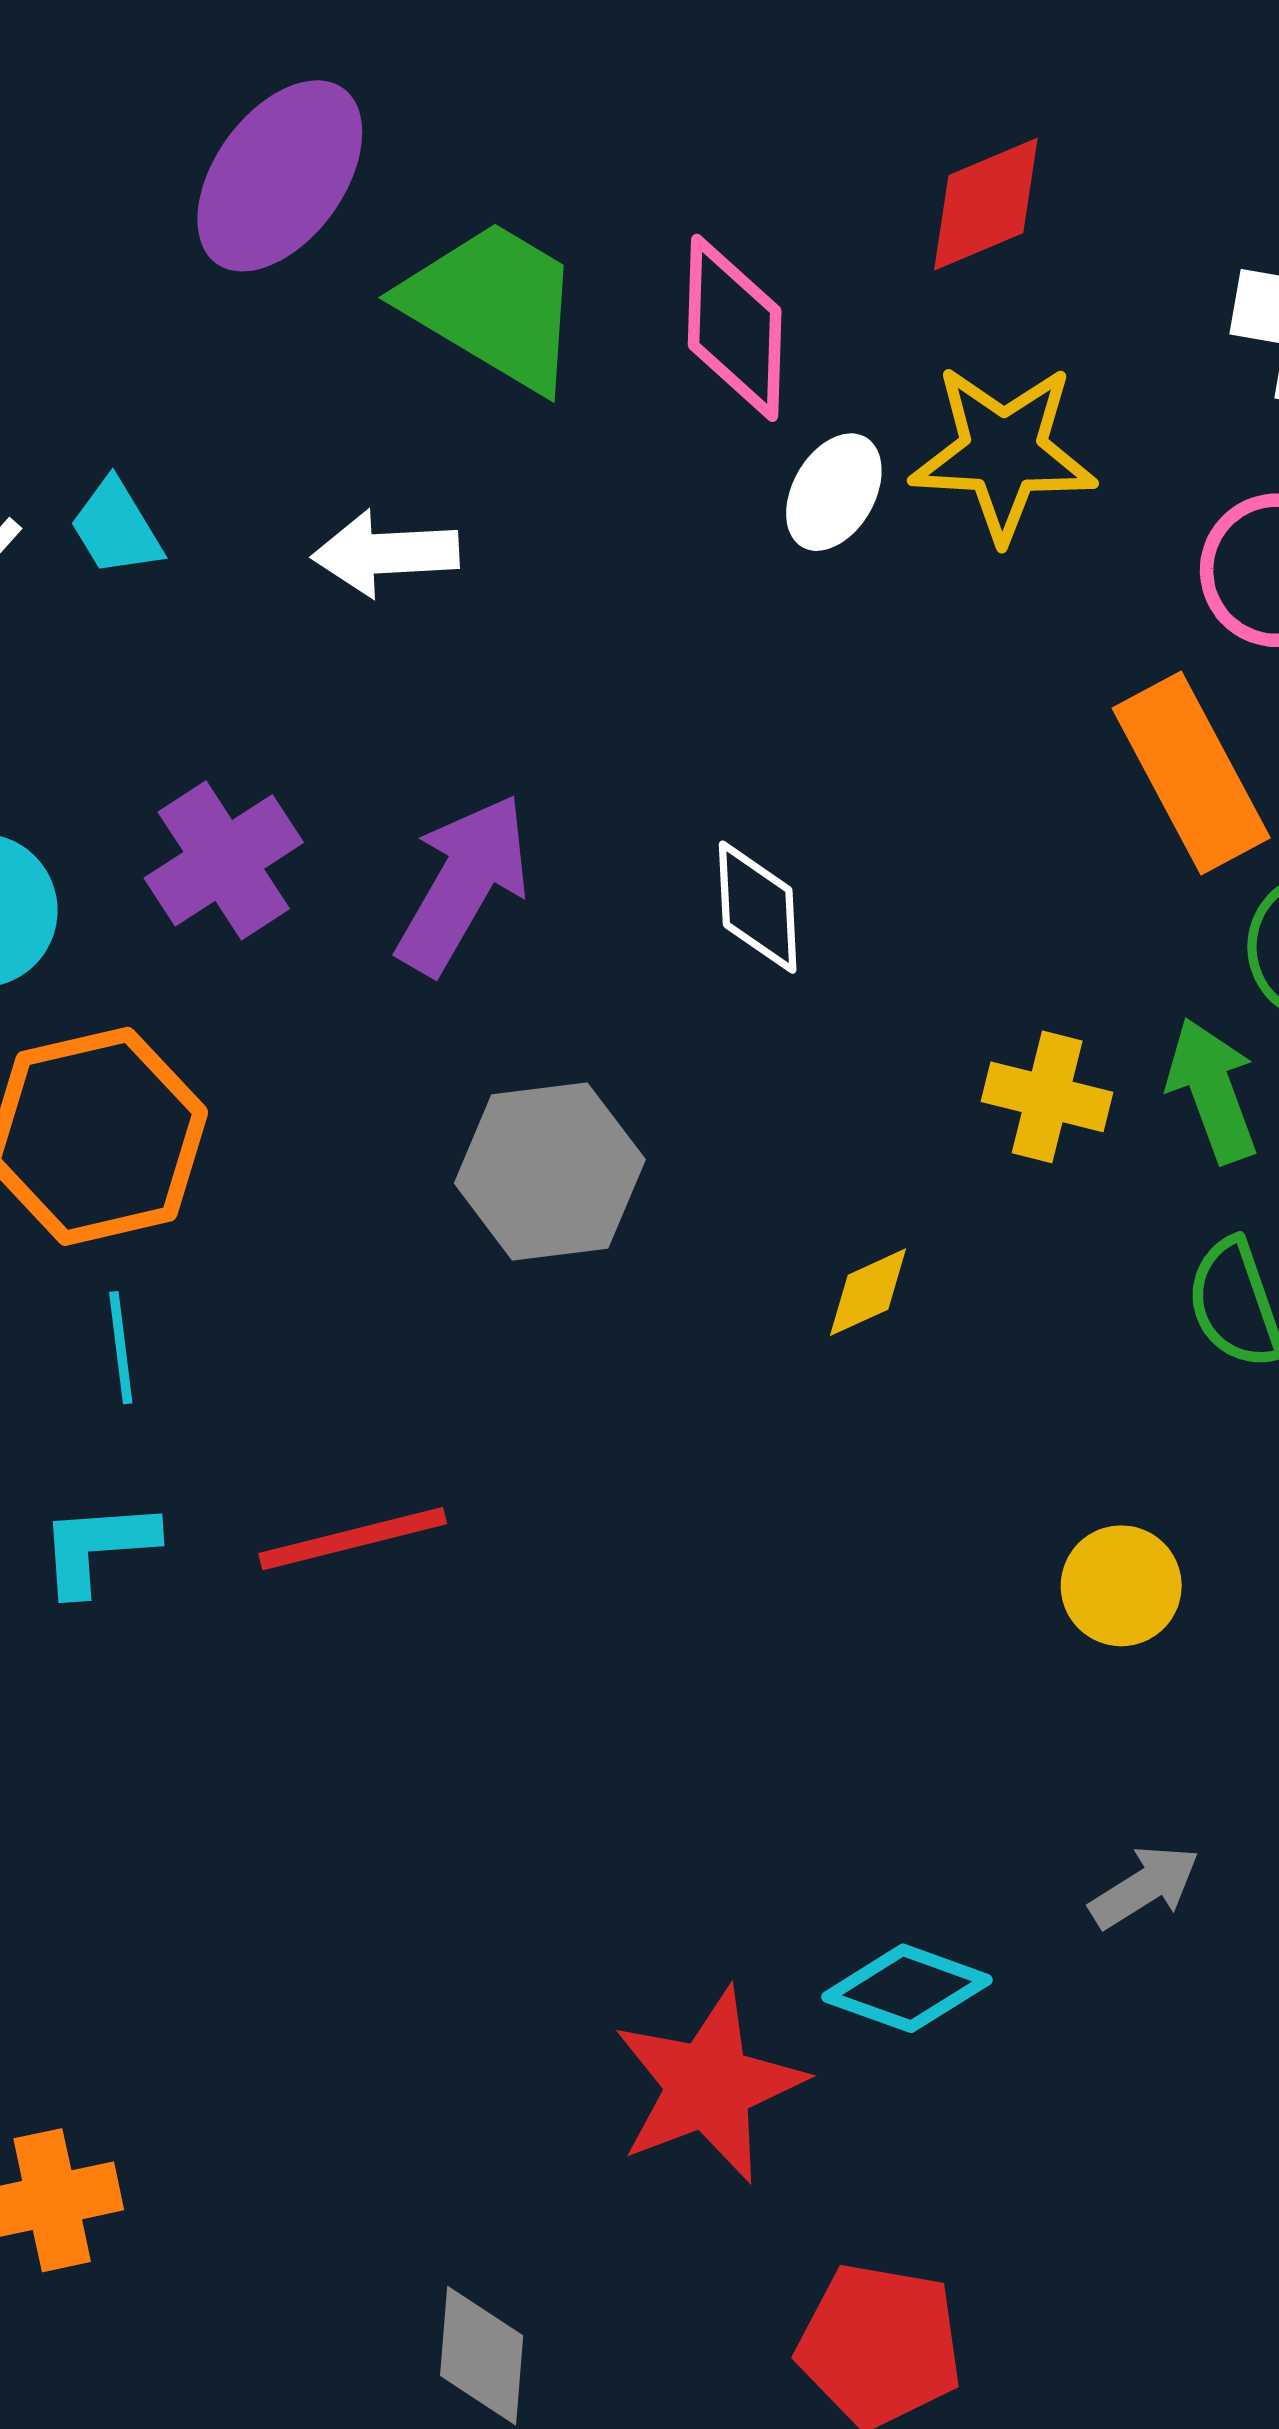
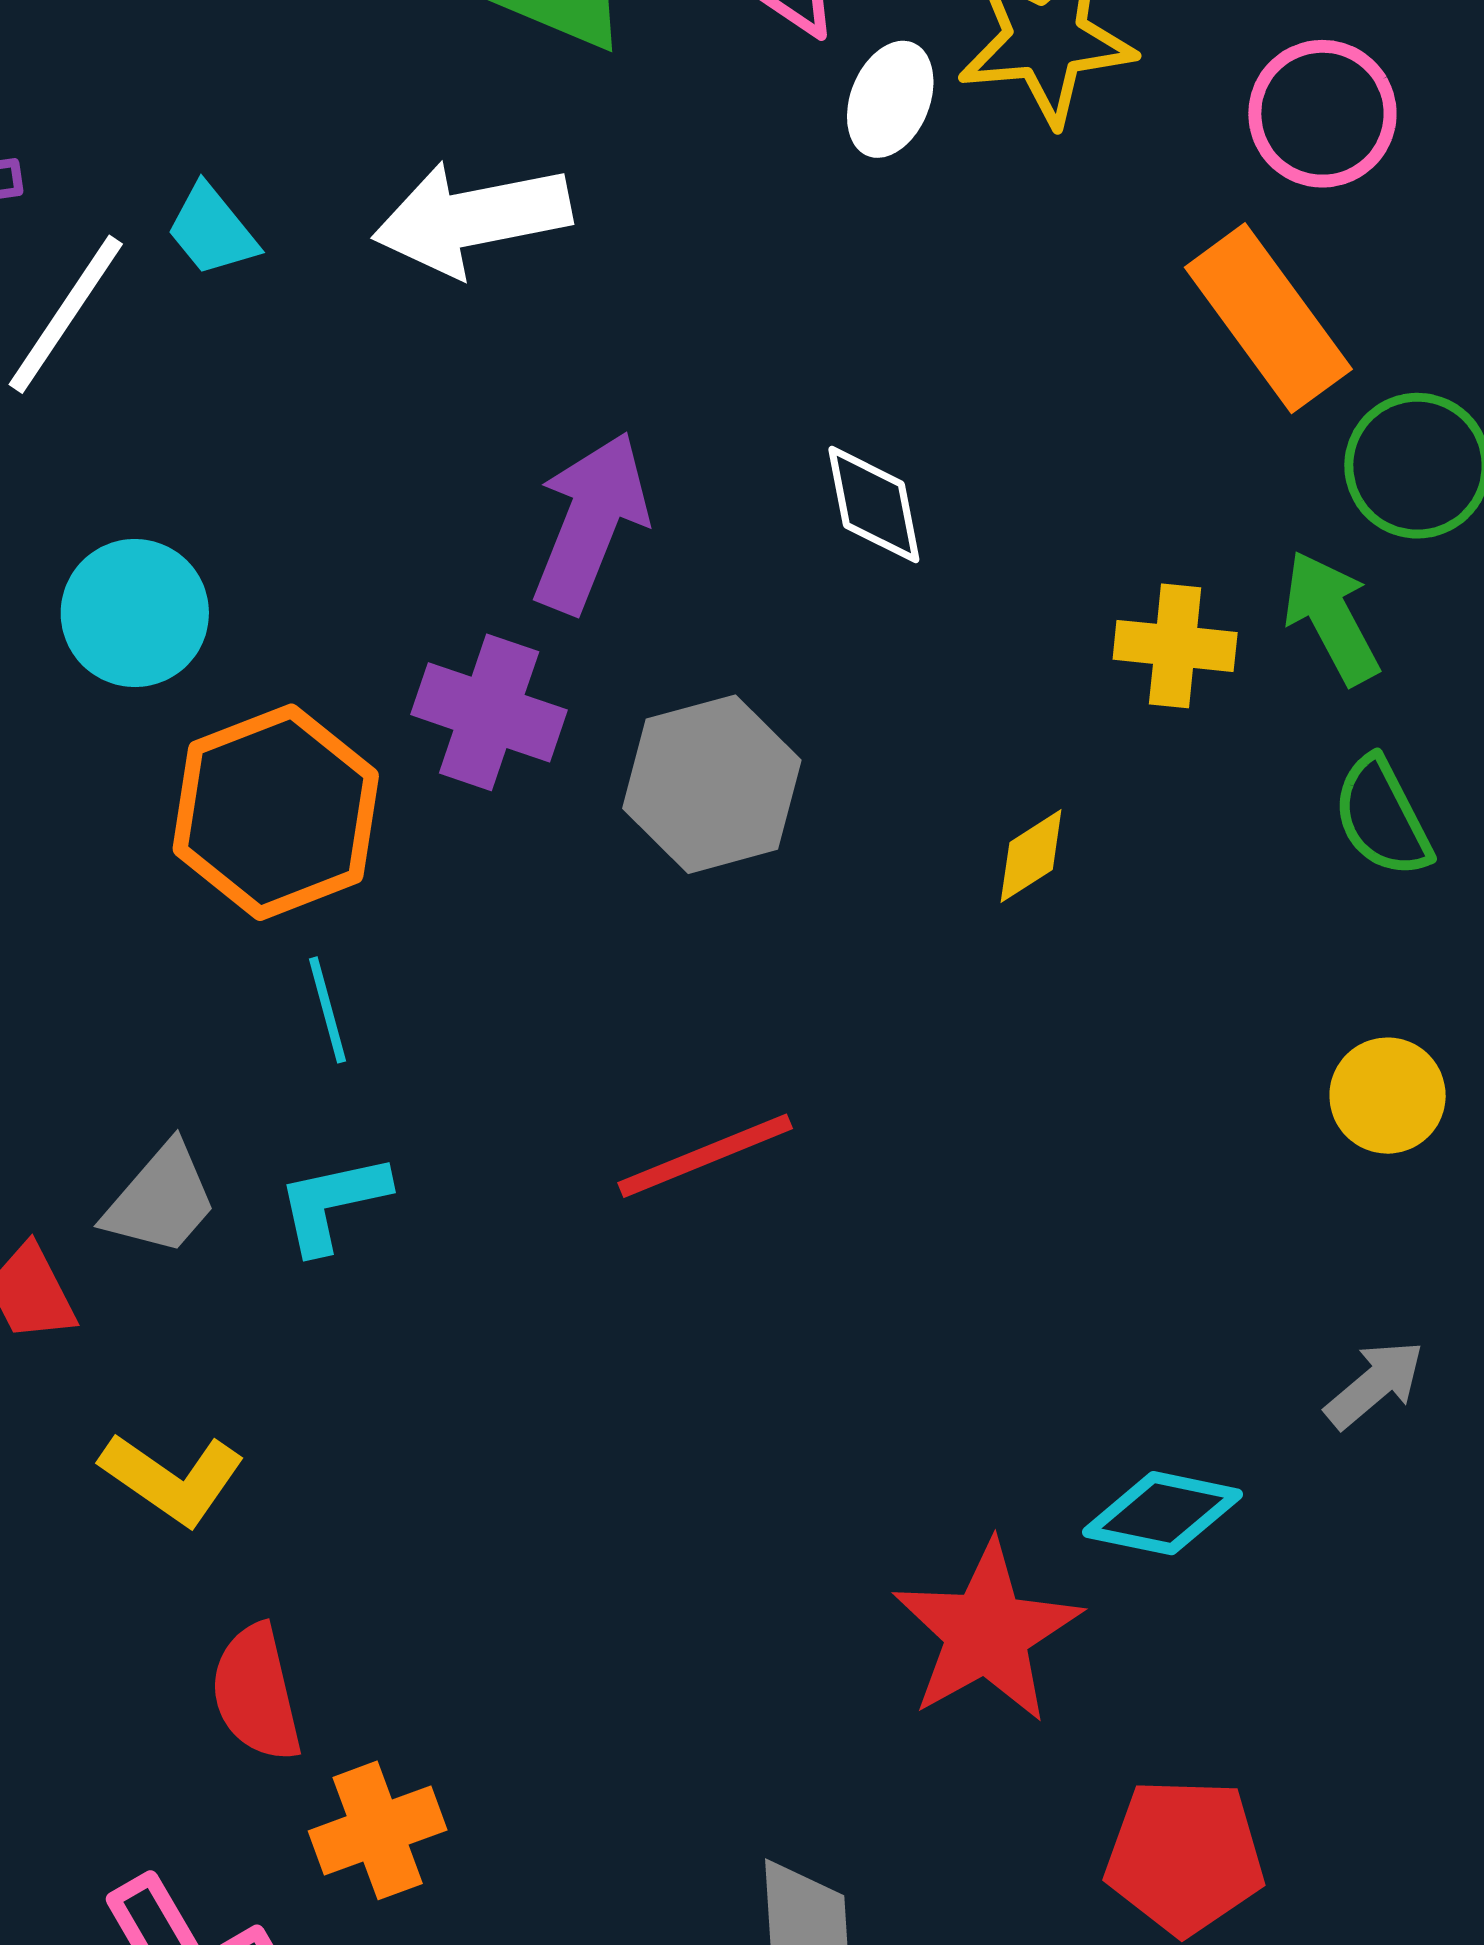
white arrow: (385, 553) -> (472, 218), size x1.4
purple cross: (224, 860) -> (489, 712), moved, turned -30
red line: (353, 1539) -> (705, 1156), moved
yellow circle: (1121, 1586) -> (1388, 1096), moved

